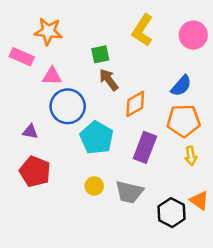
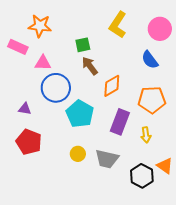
blue semicircle: (181, 86) -> (150, 60), moved, turned 102
yellow arrow: (191, 156) -> (146, 135), moved

